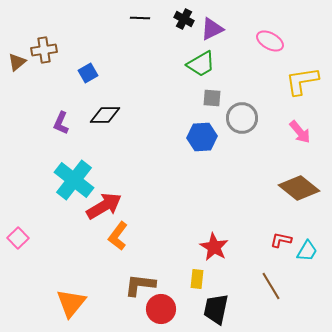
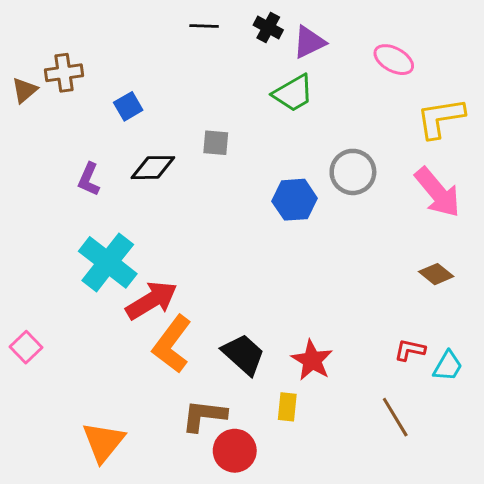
gray square: (212, 98) -> (216, 143), moved
pink arrow: (300, 132) -> (438, 192), size x1.5
brown diamond: (299, 188) -> (436, 274), size x0.6
orange L-shape: (118, 236) -> (172, 344), size x1.4
black trapezoid: (216, 309) -> (243, 354), moved, turned 120

